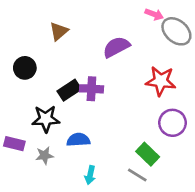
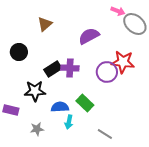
purple circle: (172, 123) -> (107, 72), moved
green rectangle: (148, 154) -> (85, 103), moved
gray star: (44, 155) -> (37, 129), moved
cyan arrow: (90, 175) -> (69, 122), moved

